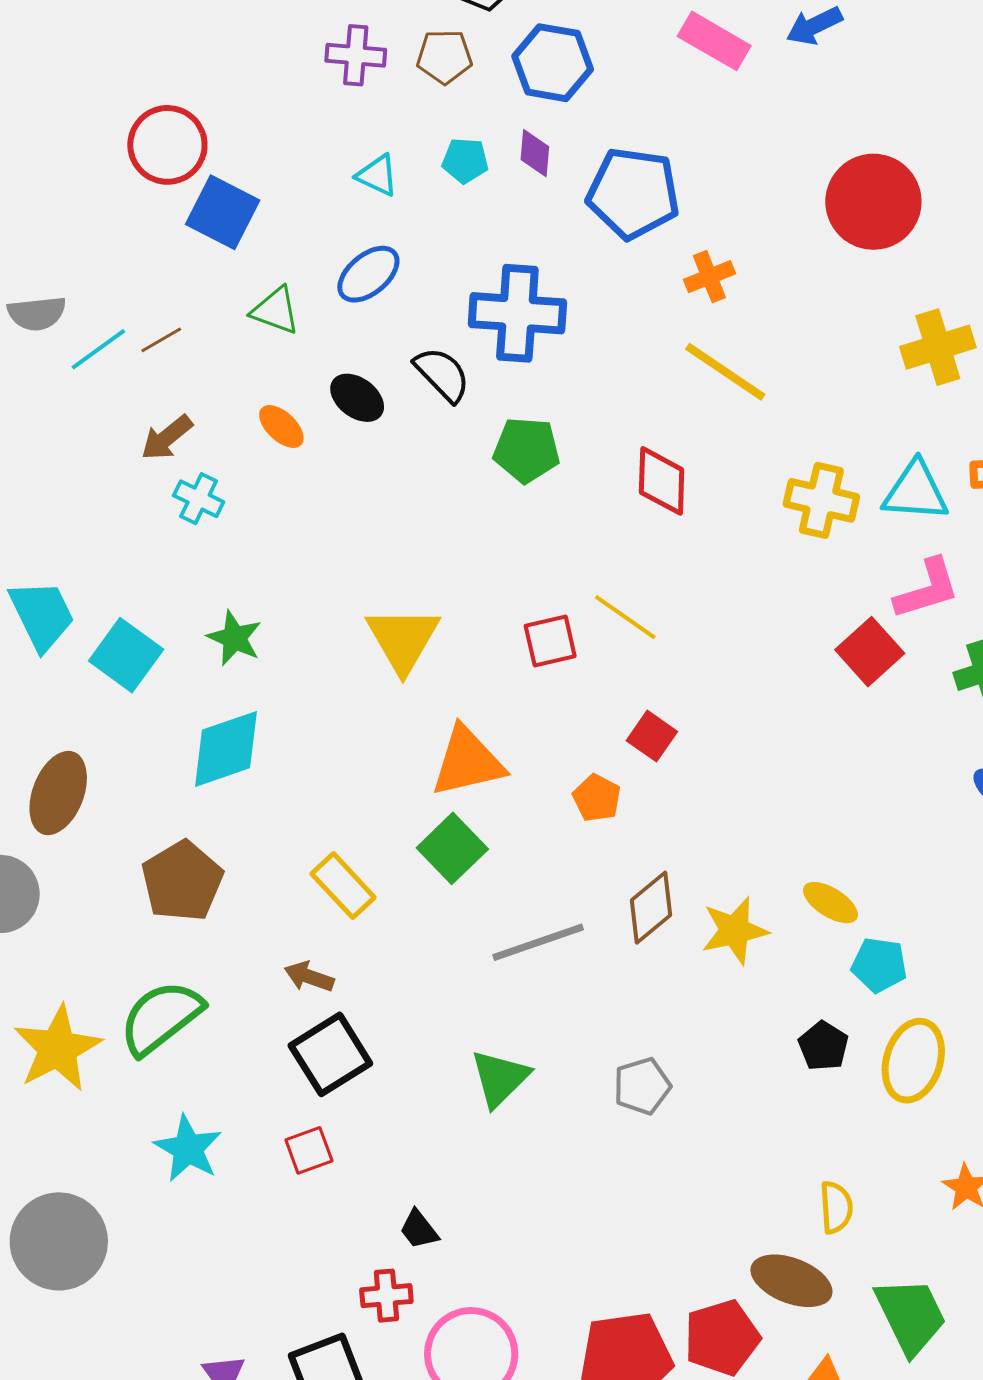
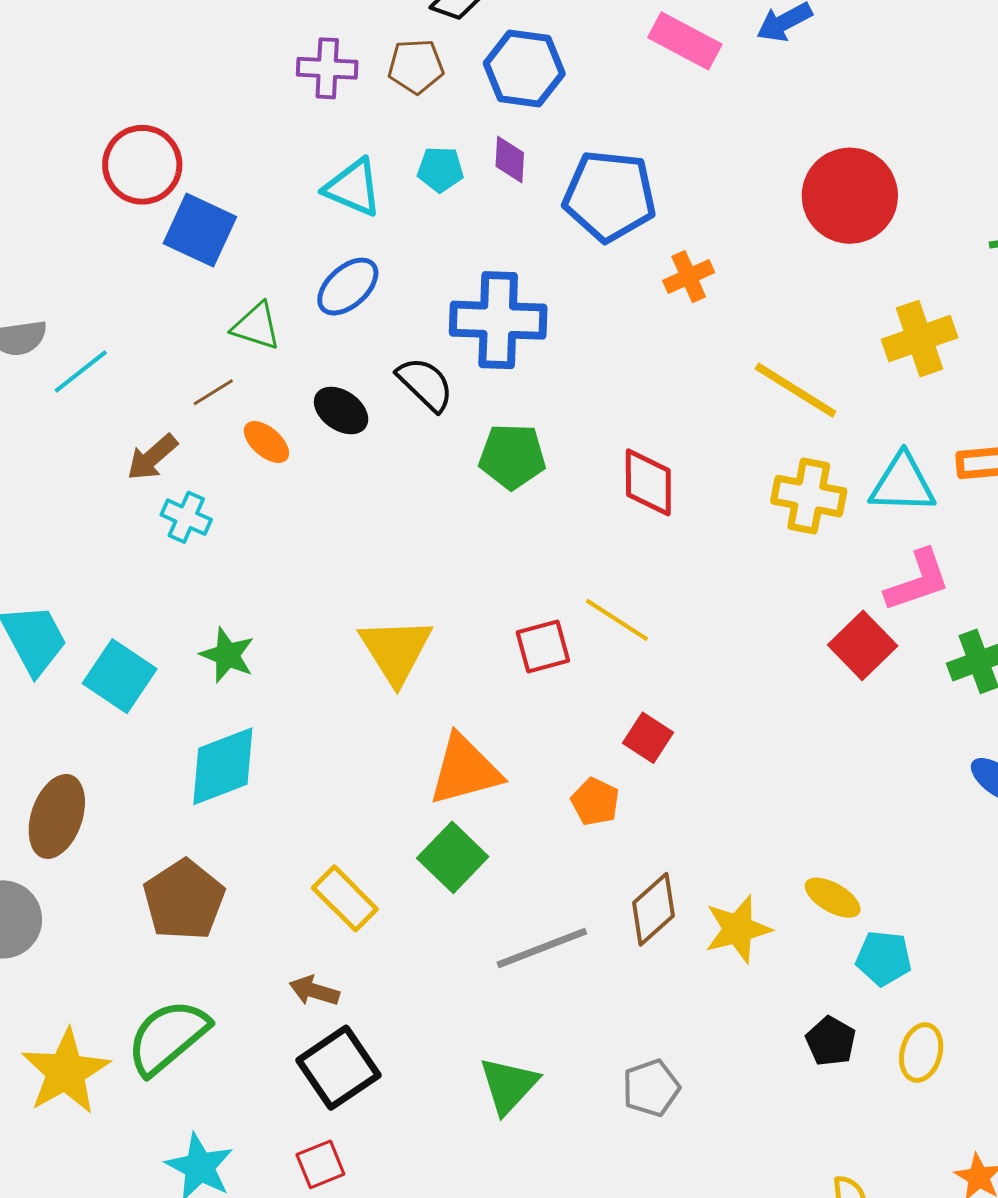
cyan triangle: (377, 175) -> (353, 188), size x1.4
brown line: (161, 340) -> (213, 392), moved
yellow line: (725, 372) -> (796, 390), moved
yellow ellipse: (913, 1061) -> (921, 1053), size x0.7

